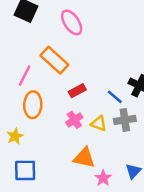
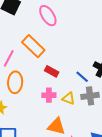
red rectangle: (77, 91) -> (52, 71), turned 56
pink cross: (74, 120) -> (49, 95), turned 32

